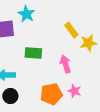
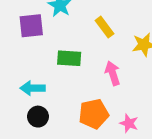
yellow rectangle: (71, 30) -> (104, 27), moved
pink star: (74, 91) -> (129, 123), moved

